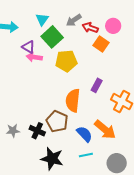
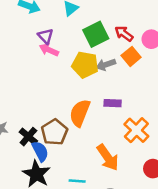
gray arrow: (74, 20) -> (106, 65), moved
green square: (52, 37) -> (96, 34), moved
purple rectangle: (97, 85) -> (113, 103), turned 48
blue semicircle: (84, 134) -> (40, 151), moved

